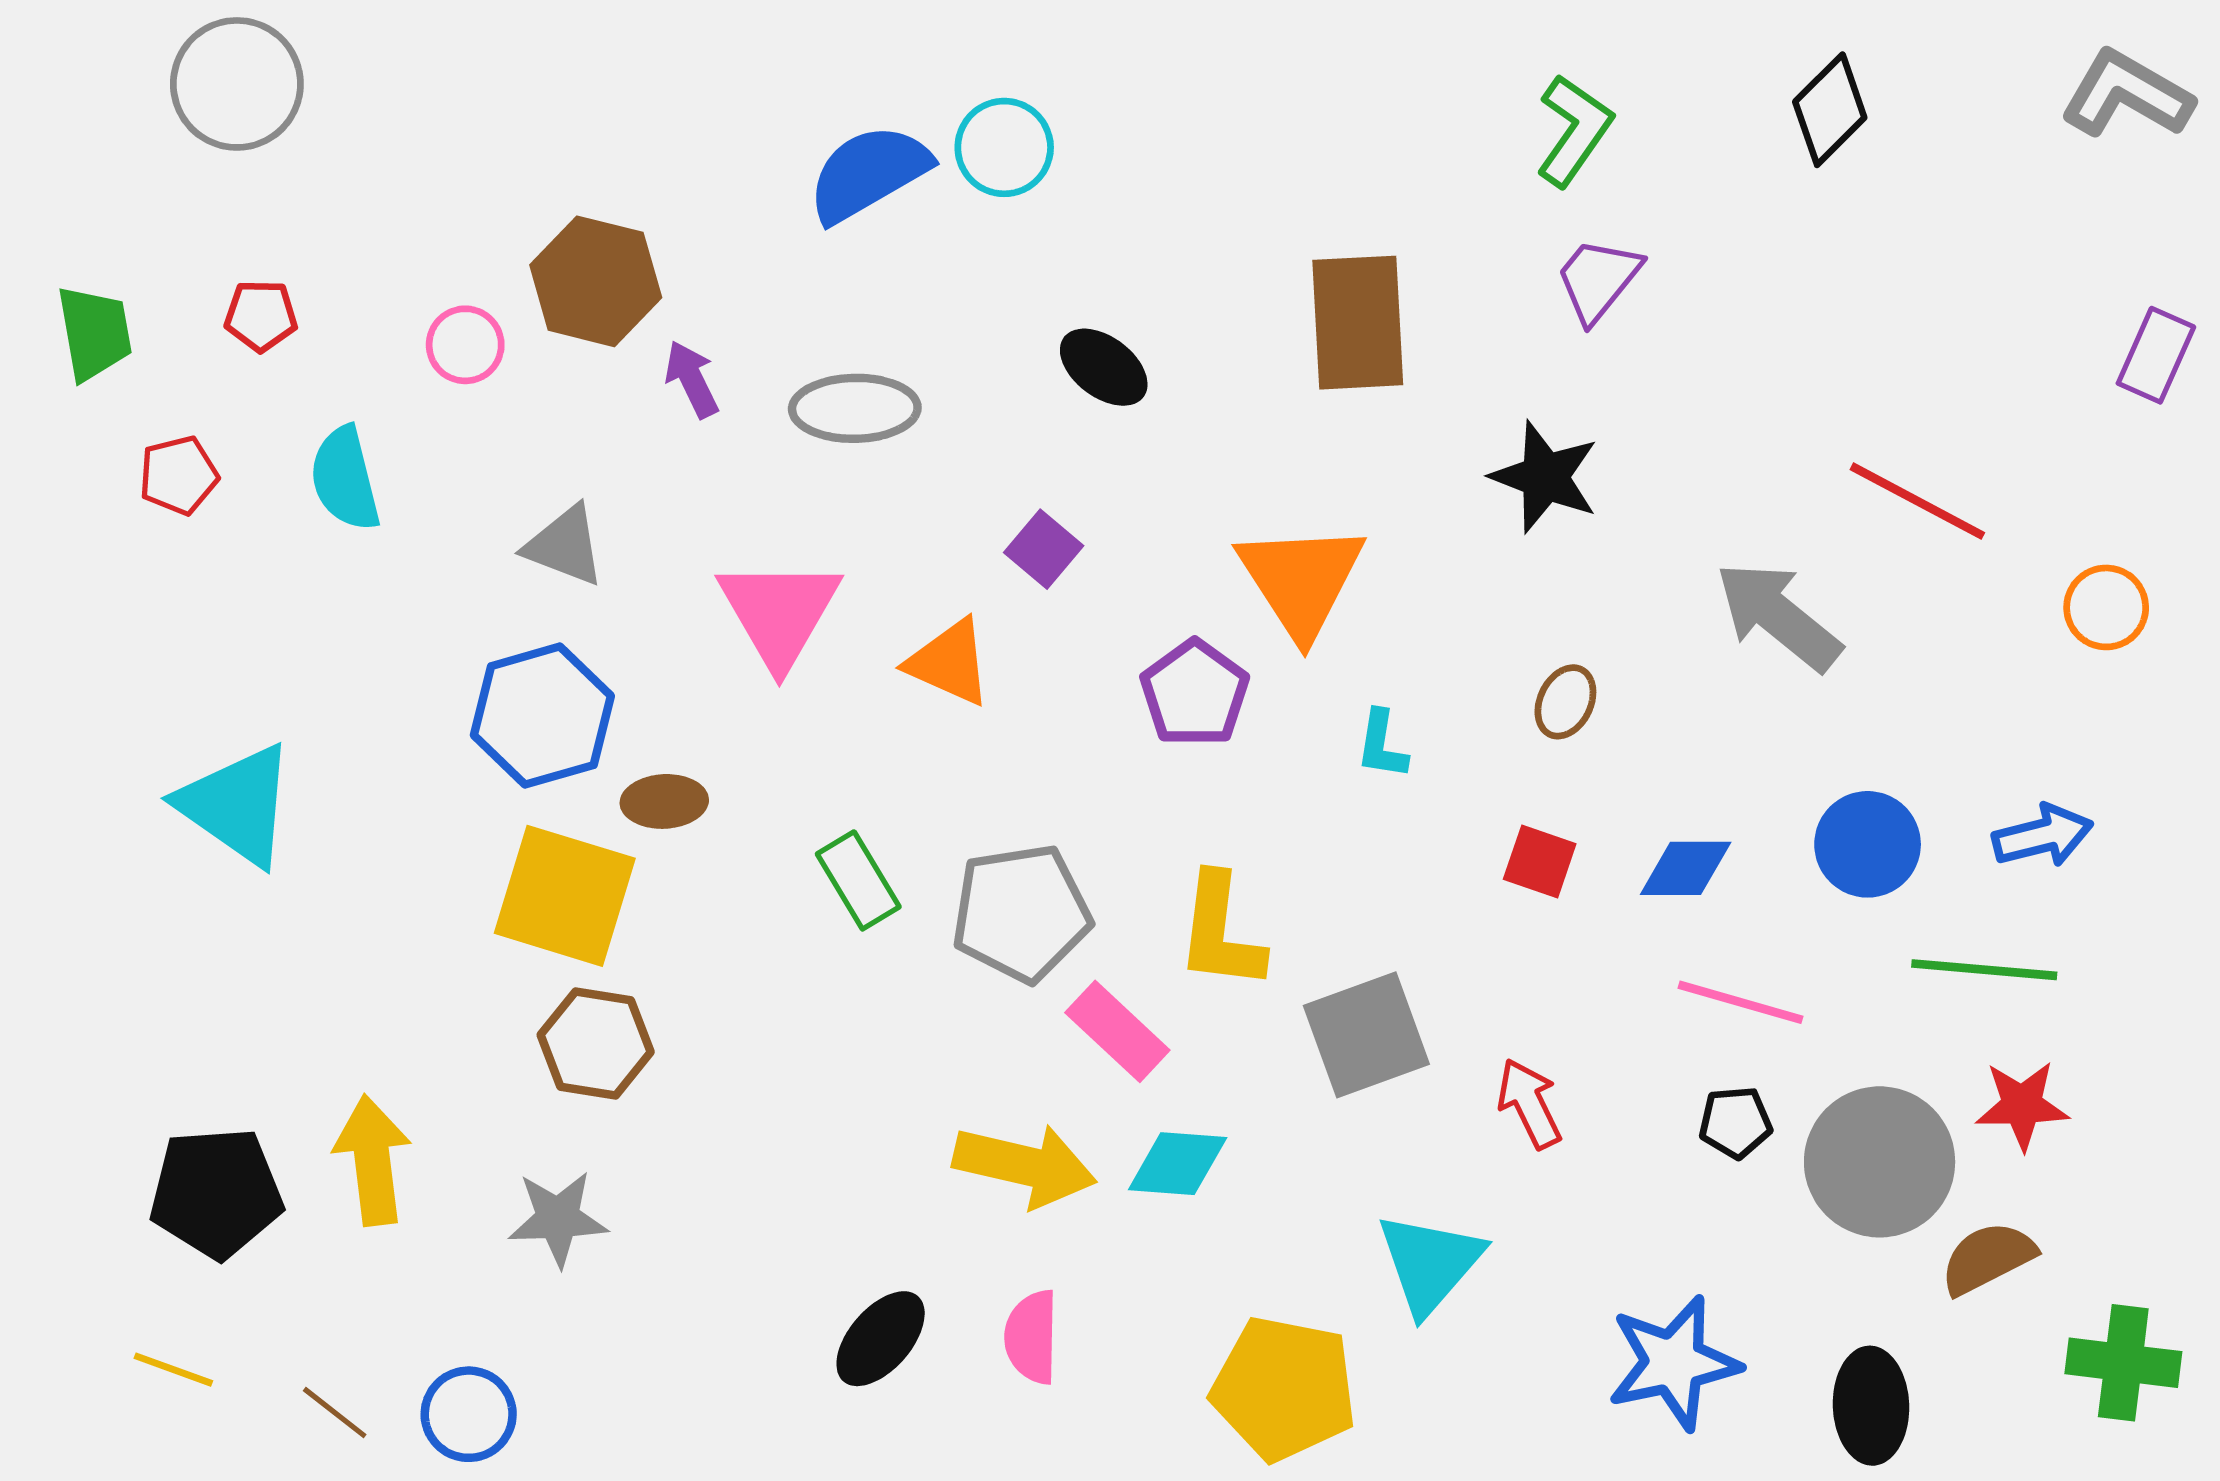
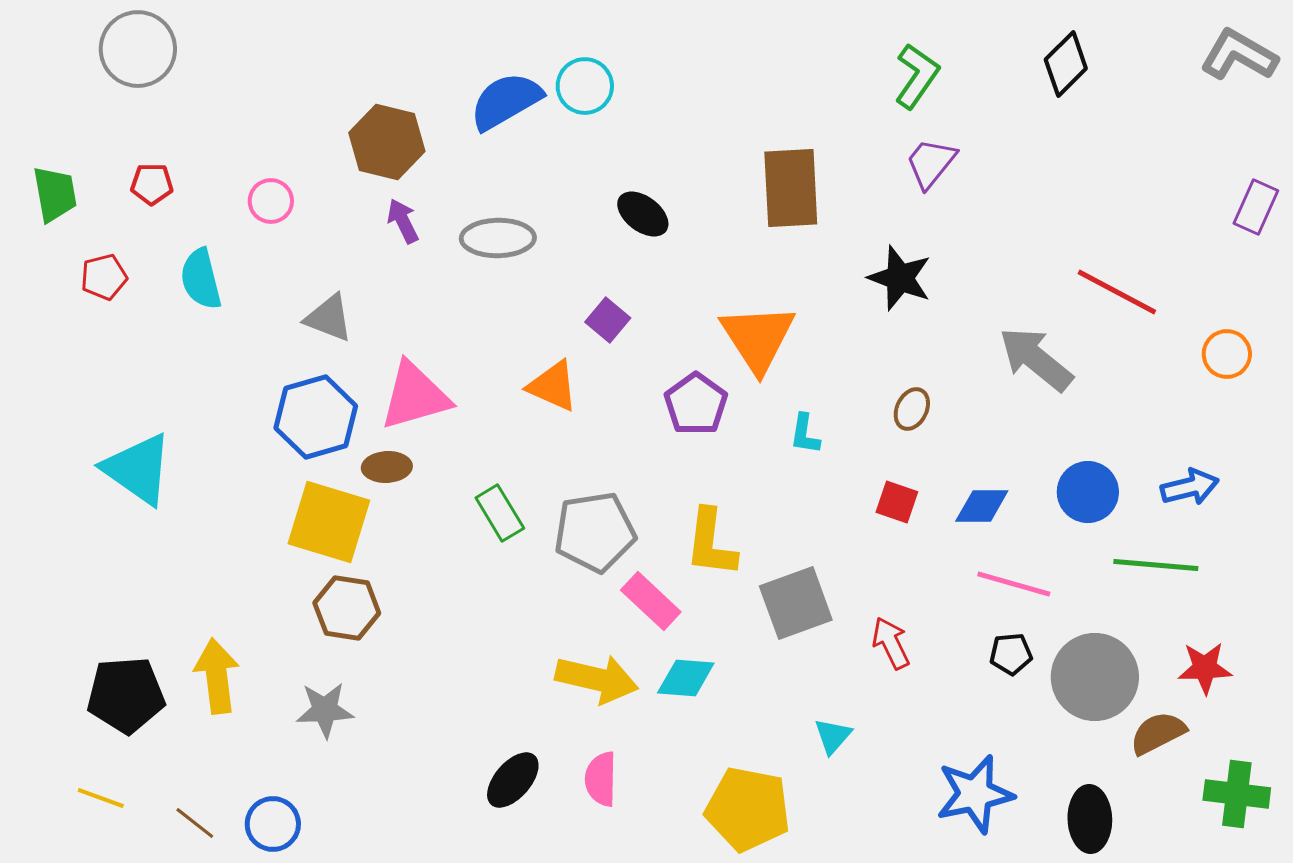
brown hexagon: (596, 281) -> (387, 142), moved
pink triangle: (779, 613) -> (415, 396), moved, turned 44
red star: (2022, 1105) -> (1205, 668), moved
cyan triangle: (1430, 1263) -> (833, 736), size x0.6

